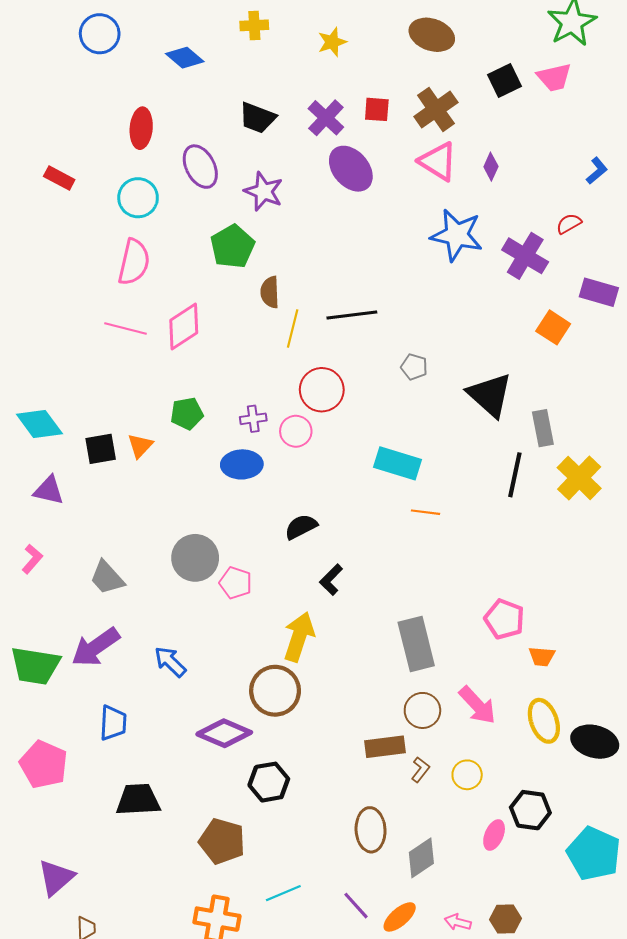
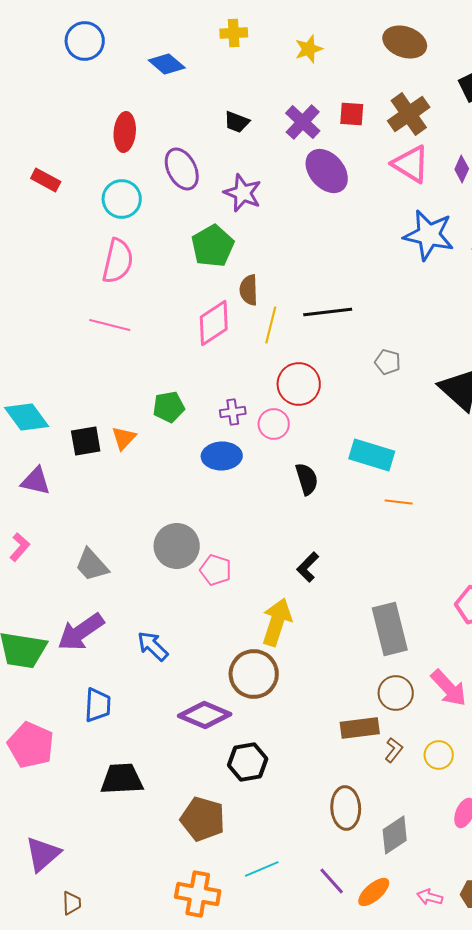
black trapezoid: (257, 118) -> (237, 122), size x0.7
pink diamond: (184, 326) -> (214, 323), moved
black semicircle: (301, 527) -> (307, 479), moved, turned 100

